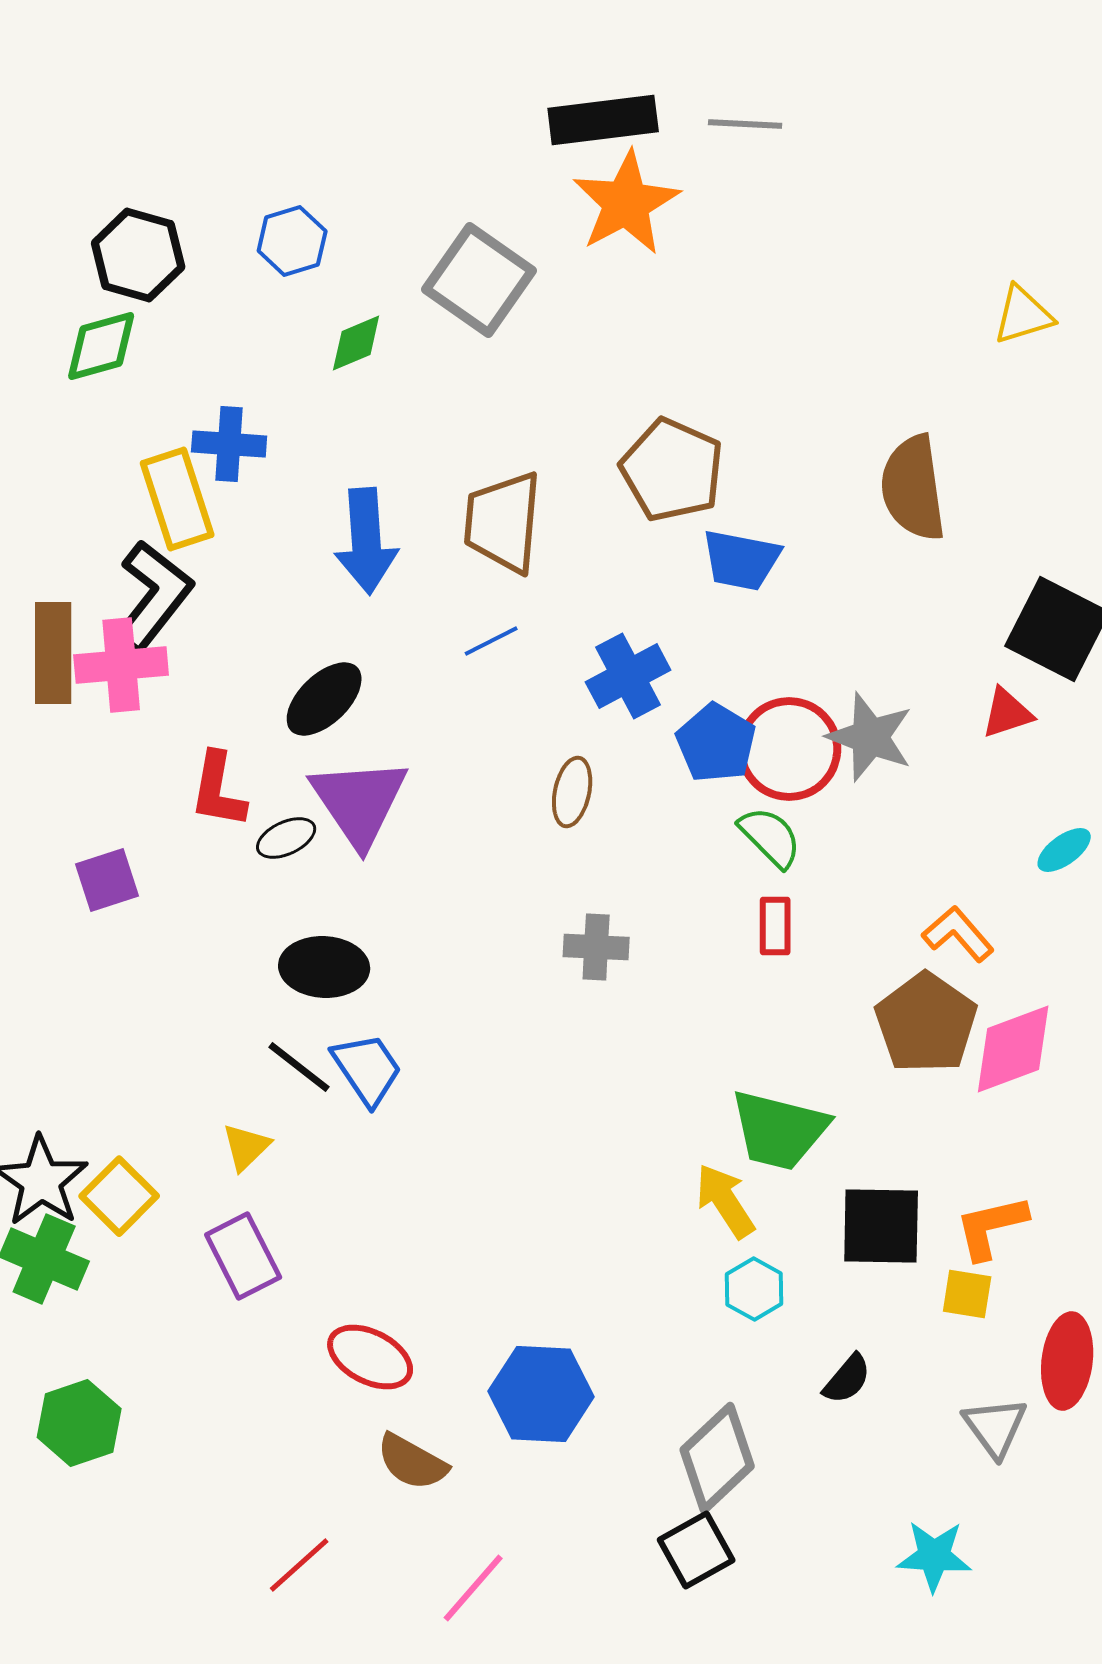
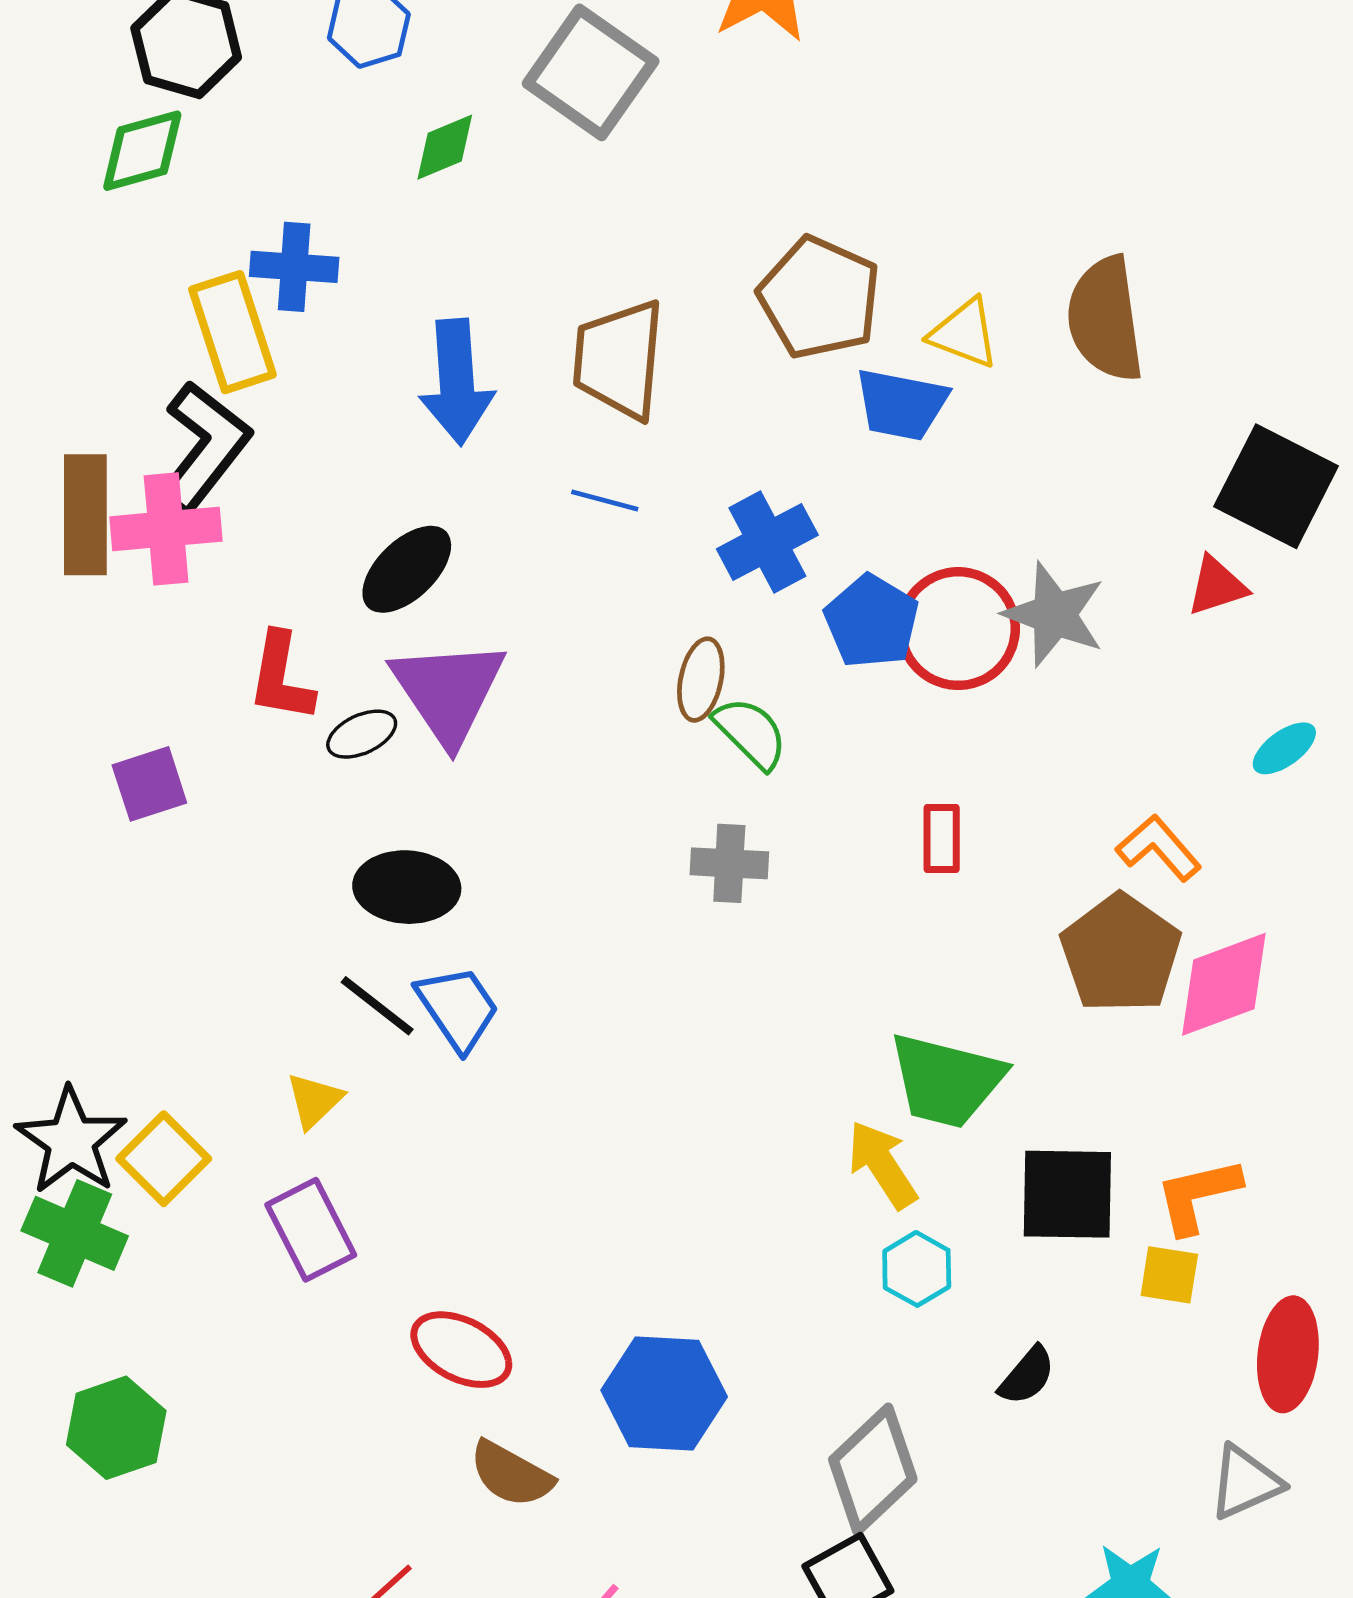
yellow triangle: (1023, 315) -> (964, 333), moved, turned 38
blue line: (491, 641) -> (605, 500), turned 42
green semicircle: (770, 837) -> (751, 733), moved
gray triangle: (995, 1427) -> (1245, 1482), moved, turned 42

